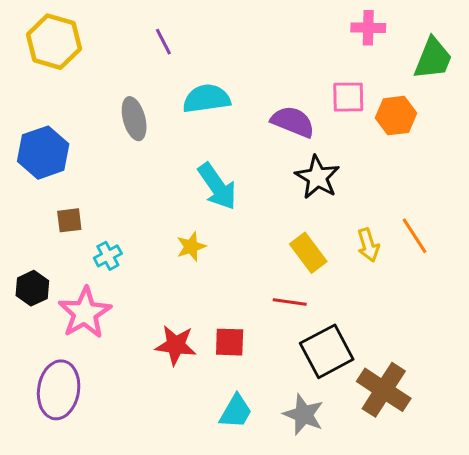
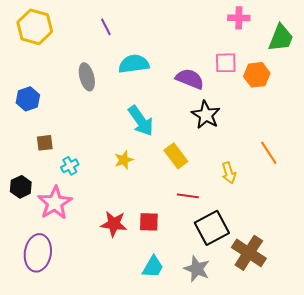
blue hexagon: (43, 153) -> (28, 99), size x0.7
yellow arrow: (368, 245) -> (229, 173), moved
yellow rectangle: (308, 253) -> (176, 156), moved

